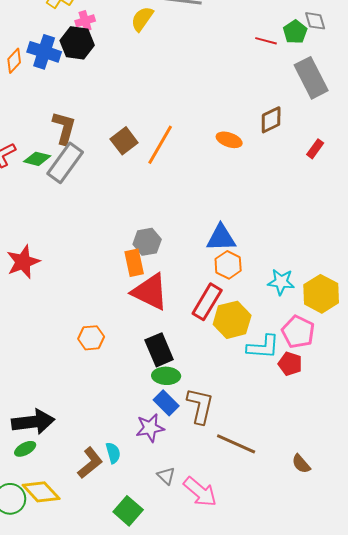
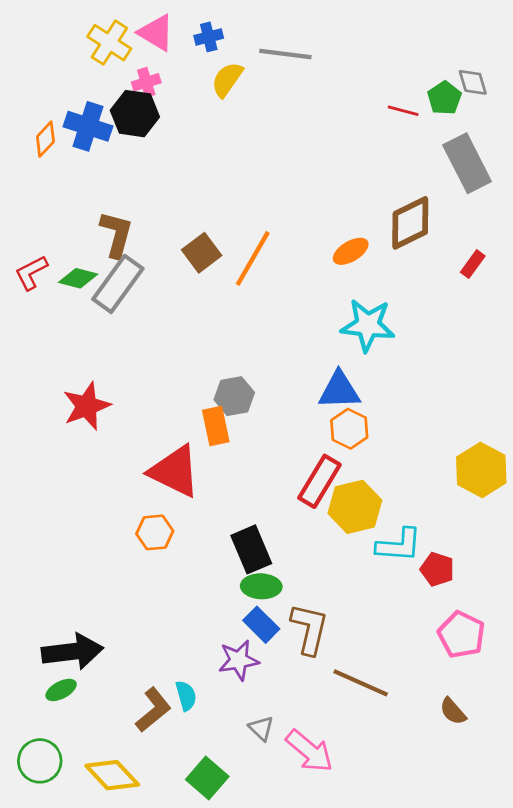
brown diamond: (271, 120) -> (410, 223), size x1.4
orange ellipse: (229, 140) -> (351, 251), turned -50
red star: (23, 262) -> (87, 406), moved
cyan star: (281, 282) -> (368, 325), moved, size x1.4
red triangle: (150, 292) -> (175, 471), moved
pink pentagon: (298, 332) -> (461, 635), moved
yellow diamond: (41, 492) -> (112, 775), moved

